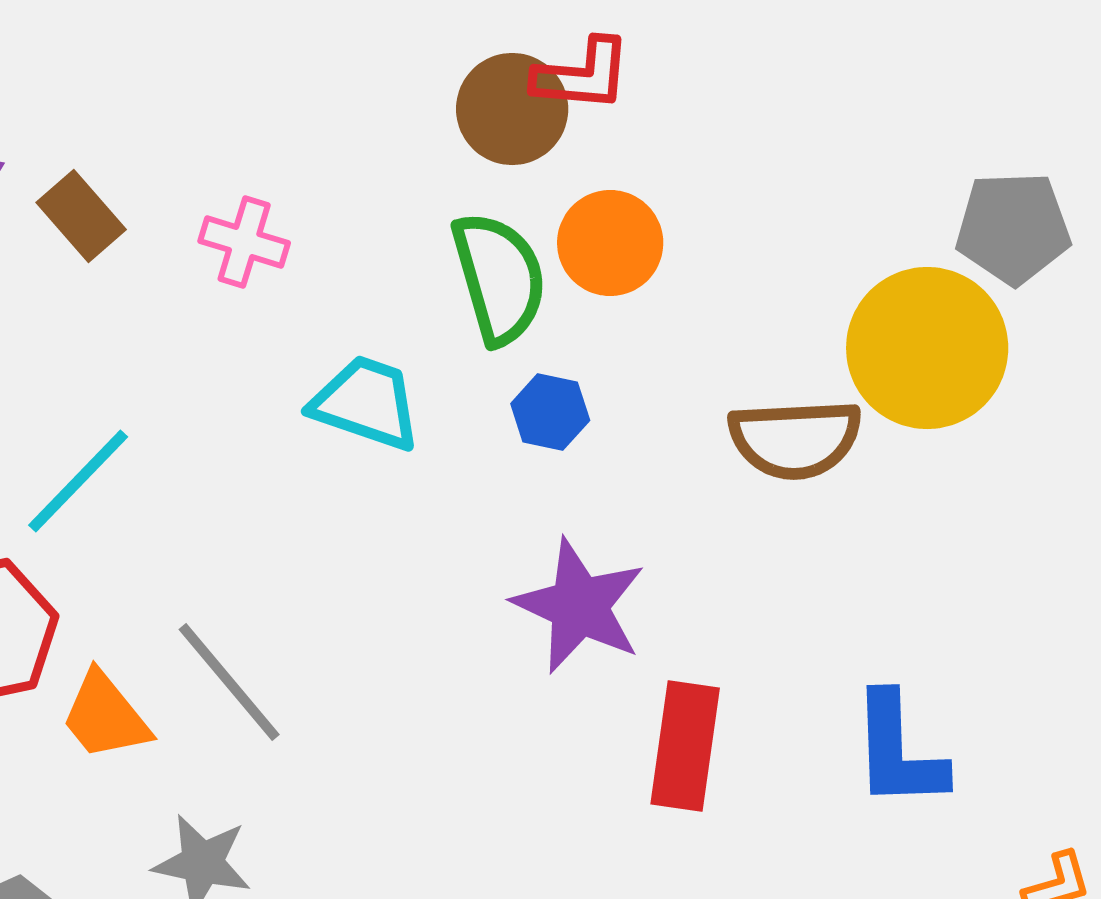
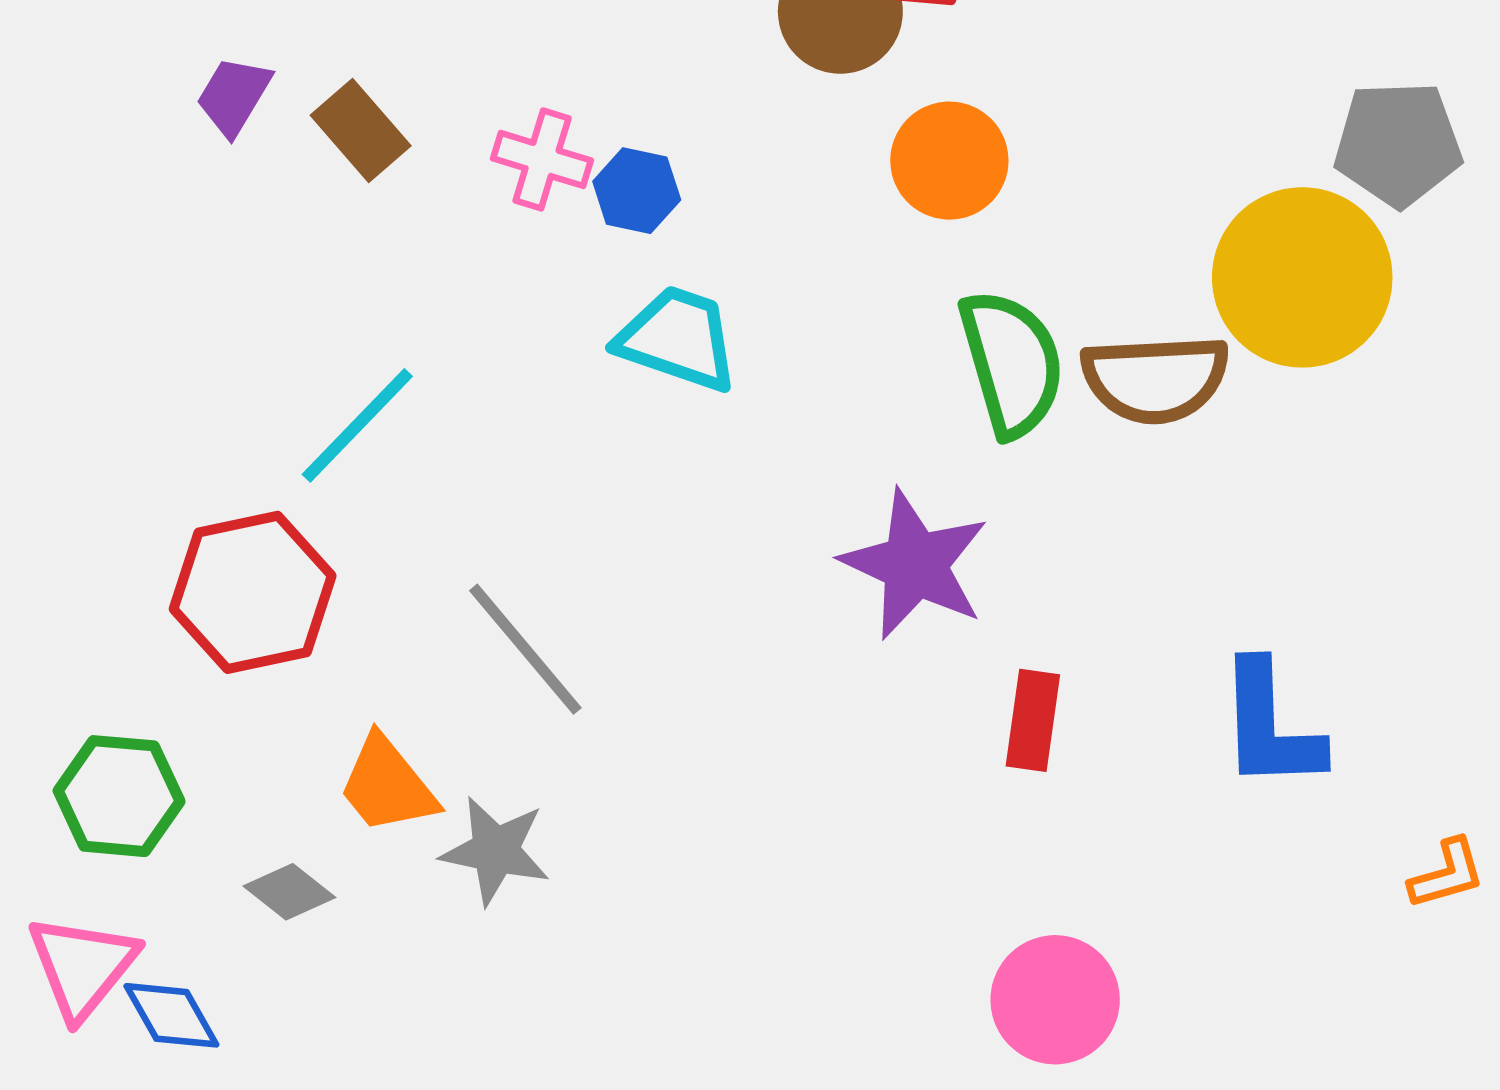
green semicircle: (499, 278) -> (1012, 363), moved
blue hexagon: (550, 412) -> (637, 191), moved
orange trapezoid: (105, 716) -> (387, 785), moved
red rectangle: (685, 746) -> (1033, 720), size x0.7

